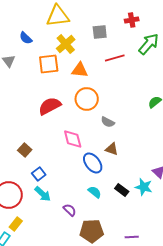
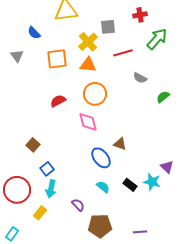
yellow cross: (66, 44) -> (88, 42), moved
red semicircle: (50, 106) -> (58, 101), size x0.7
gray semicircle: (108, 122) -> (140, 78), moved
pink diamond: (73, 139) -> (88, 122), moved
cyan arrow: (43, 194) -> (51, 189), turned 60
yellow rectangle: (16, 224) -> (40, 213), moved

